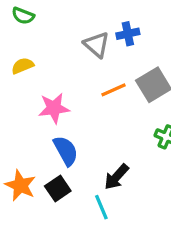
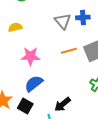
blue semicircle: (66, 151) -> (34, 84), turned -108
black square: (58, 188) -> (25, 106), turned -35

